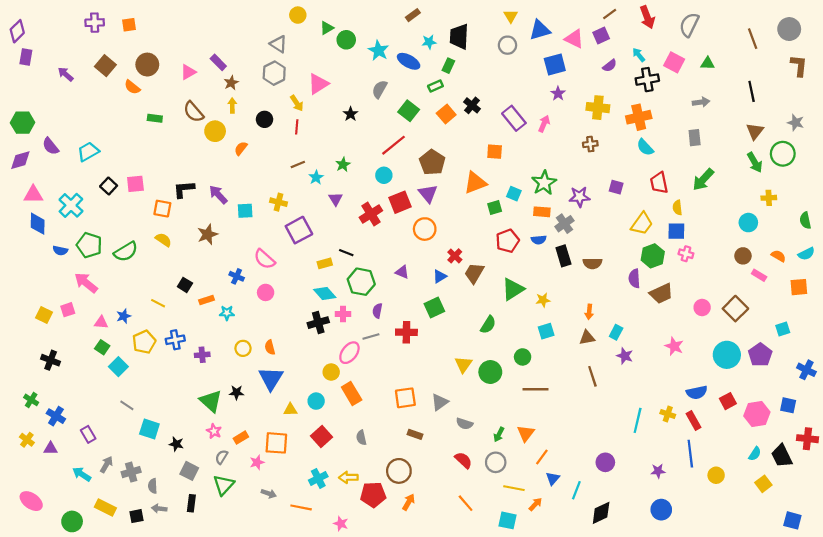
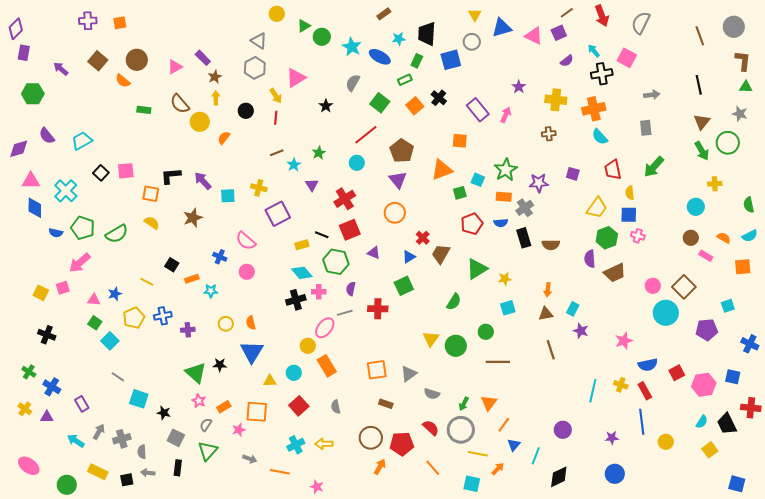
green triangle: (707, 63) -> (746, 87), moved
blue square: (555, 65) -> (451, 60), moved
green hexagon: (23, 123) -> (33, 94), moved
red square: (400, 202) -> (350, 230), moved
pink arrow: (86, 283) -> (80, 263), turned -80
pink star: (674, 346) -> (624, 341), moved, turned 30
cyan circle: (727, 355) -> (666, 313), moved
purple pentagon: (760, 355) -> (707, 330), turned 30
gray circle: (496, 462) -> (461, 430), size x1.4
red pentagon: (373, 495) -> (402, 444), moved

